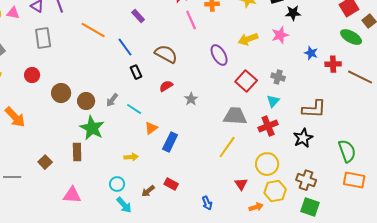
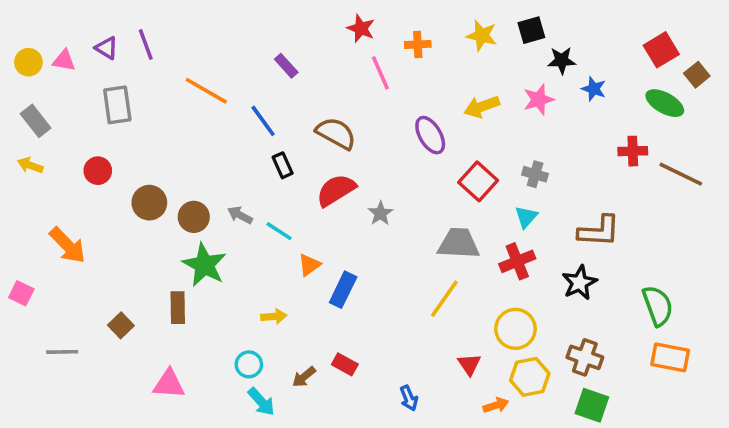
blue star: (311, 53) -> (594, 89), moved
red semicircle: (166, 86) -> (336, 190), size x1.6
gray arrow: (112, 100) -> (240, 215), turned 80

